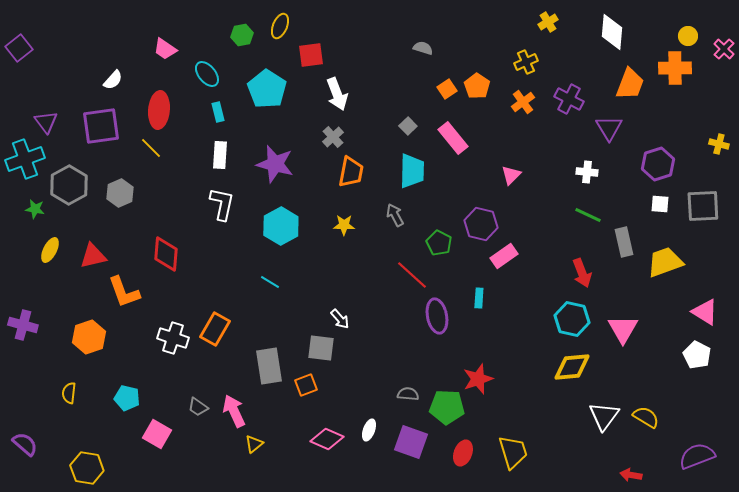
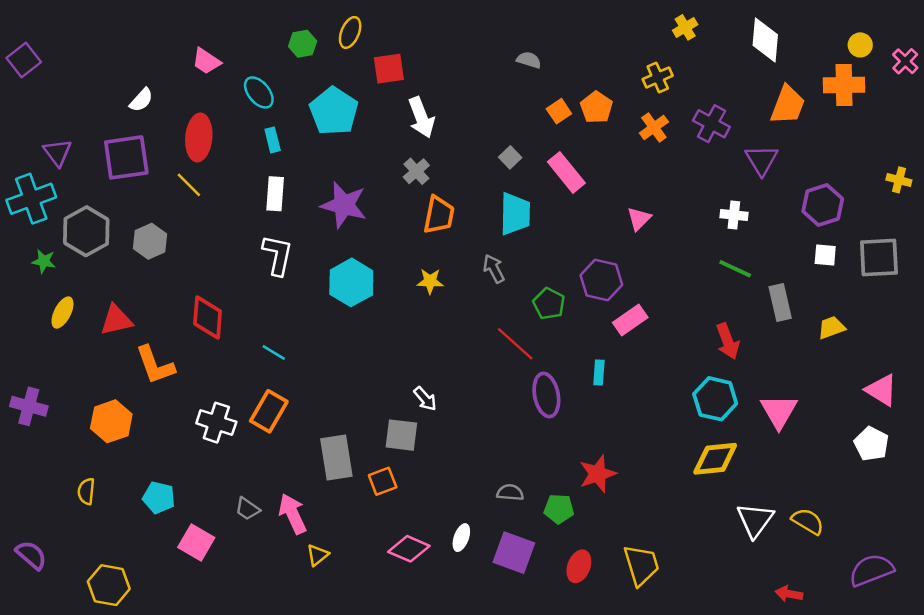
yellow trapezoid: (665, 262) -> (831, 328), size x0.6
cyan line: (270, 282) -> (274, 353), moved
green pentagon: (447, 407) -> (559, 509), size x0.7

